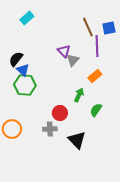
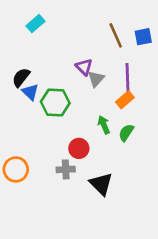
purple line: (97, 46) -> (127, 77), moved
green hexagon: (25, 85) -> (55, 102), moved
green arrow: (79, 95) -> (104, 125), turned -48
green semicircle: (96, 110) -> (126, 133), moved

